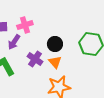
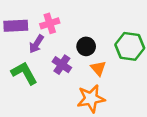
orange triangle: (55, 62) -> (98, 68), moved

